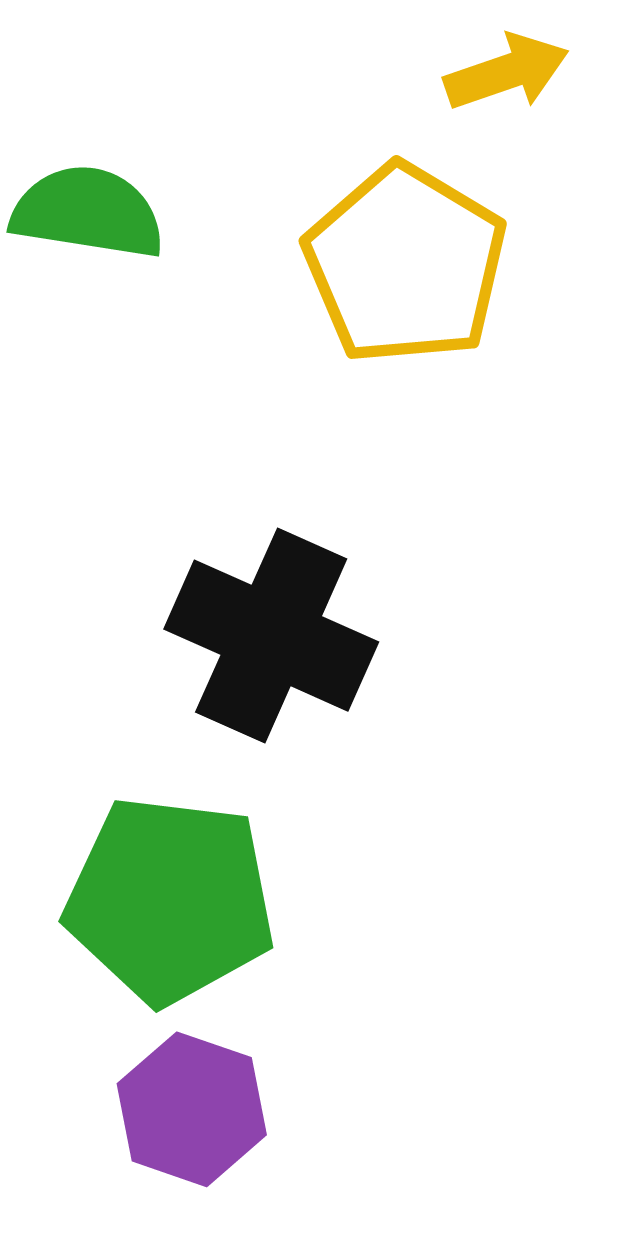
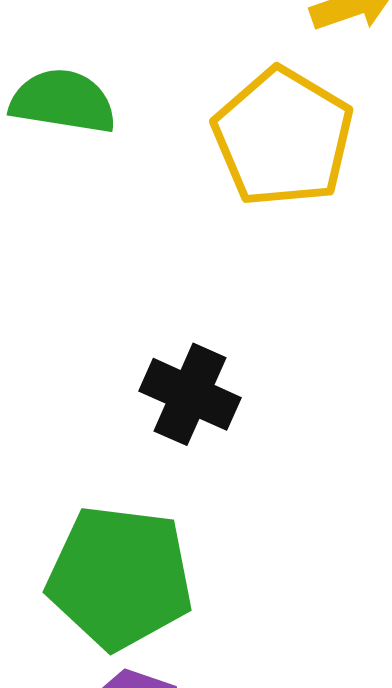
black cross: (271, 636) -> (190, 394), size x0.7

